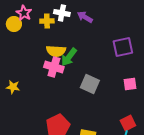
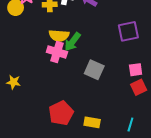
yellow star: (13, 87) -> (13, 82), moved
red square: (128, 123) -> (139, 87), moved

